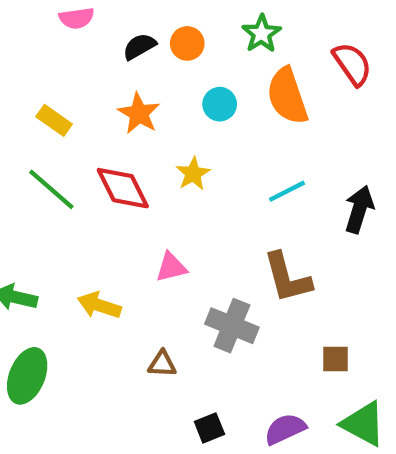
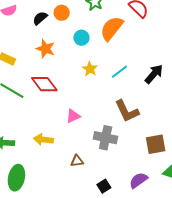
orange semicircle: (287, 96) -> (112, 28), turned 68
yellow star: (193, 174) -> (90, 69), moved
black arrow: (359, 209) -> (154, 74), turned 35
brown square: (335, 359) -> (156, 144), size x1.5

